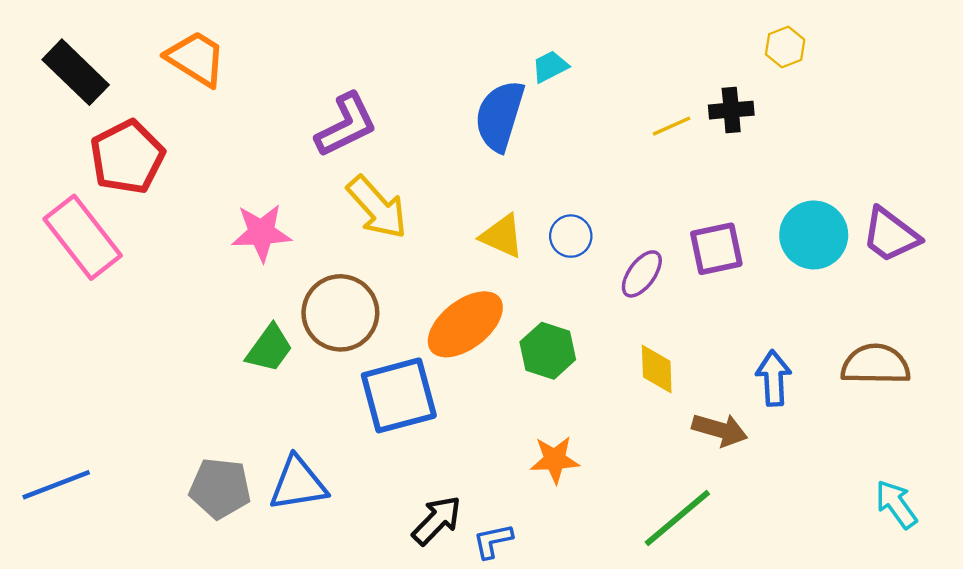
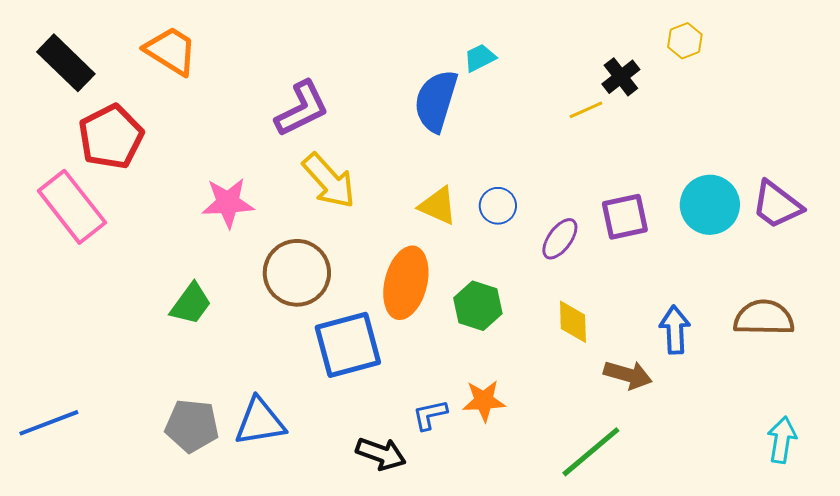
black cross: (731, 110) -> (621, 77), moved, turned -33
orange ellipse: (465, 324) -> (406, 283), turned -38
green trapezoid: (269, 348) -> (191, 304), moved
cyan arrow: (896, 504) -> (782, 440), turned 45
black arrow: (437, 520) -> (381, 454), turned 66
blue L-shape: (493, 541) -> (430, 415), moved

